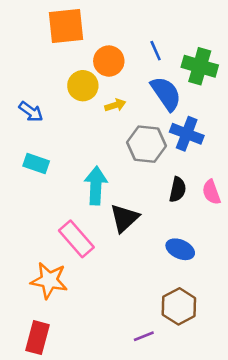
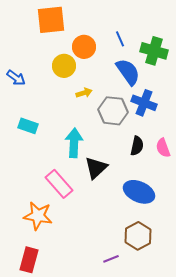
yellow arrow: (115, 105) -> (84, 93), moved
blue arrow: (31, 112) -> (16, 78), moved
blue ellipse: (180, 249) -> (139, 192), size x1.4

